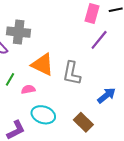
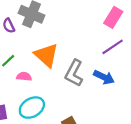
blue arrow: (106, 95) -> (104, 77), moved, turned 48
cyan ellipse: (43, 115) -> (32, 108), turned -65

